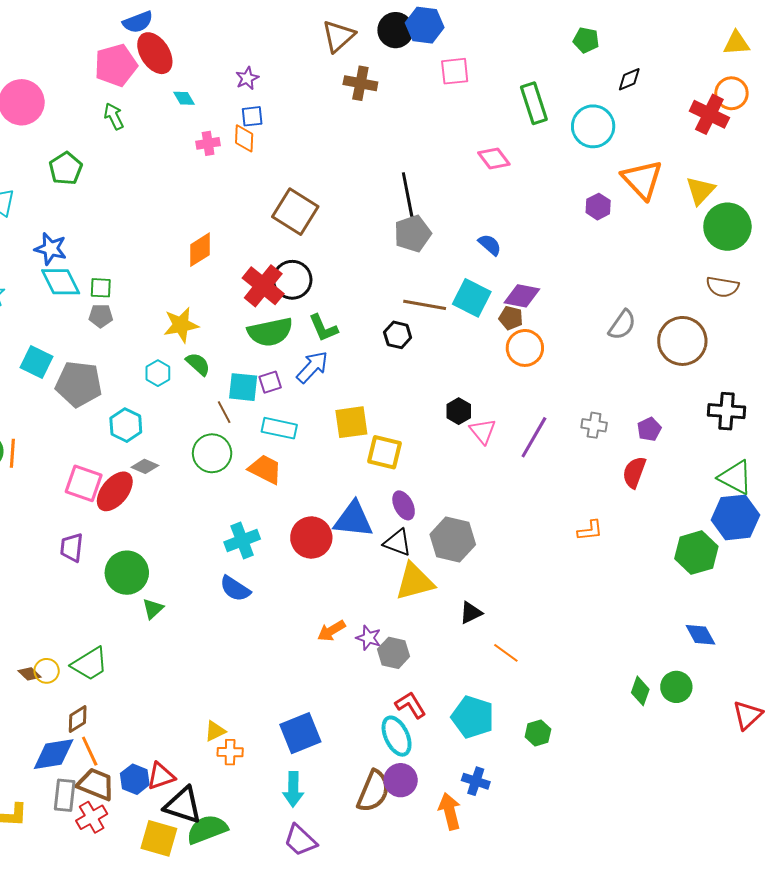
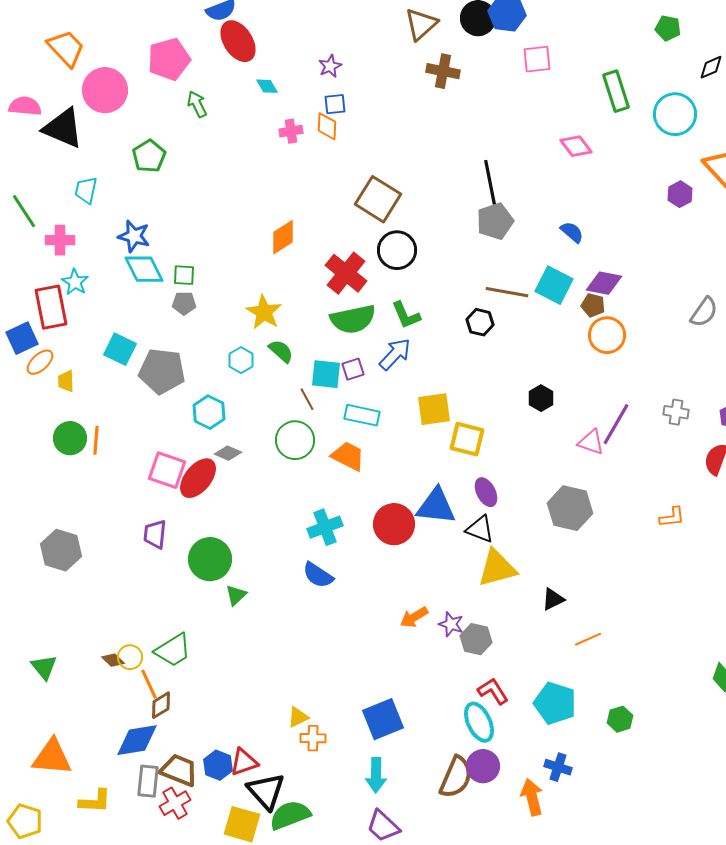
pink pentagon: (116, 65) -> (169, 59), moved
black circle: (292, 280) -> (397, 250), moved
yellow star: (181, 325) -> (264, 312), turned -30
pink triangle: (483, 431) -> (591, 442), moved, turned -32
gray hexagon: (453, 540) -> (570, 508), moved
orange line: (506, 653) -> (588, 639), turned -60
orange line: (90, 751) -> (149, 684), moved
black triangle: (183, 805) -> (266, 791), turned 30

